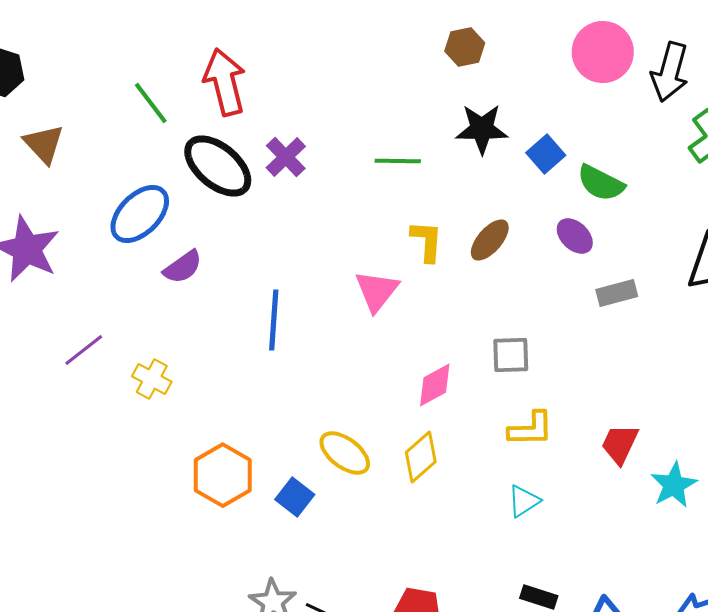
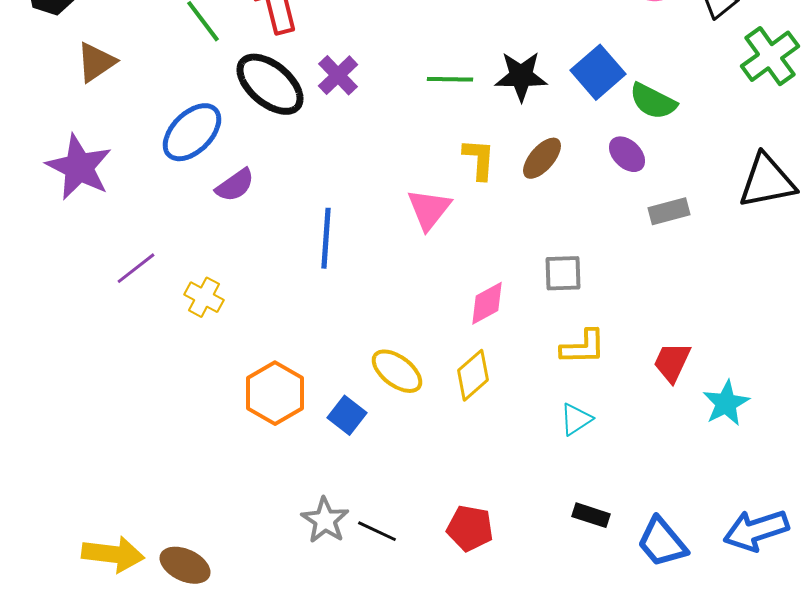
black star: (482, 129) -> (521, 76), moved
brown triangle: (44, 144) -> (96, 62), turned 39
blue square: (546, 154) -> (598, 72), size x1.4

